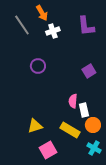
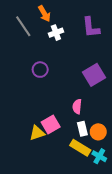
purple square: (89, 71) -> (94, 75), size x1.5
white rectangle: (84, 110) -> (82, 129), moved
yellow rectangle: (70, 130) -> (80, 148), moved
pink square: (48, 150) -> (51, 124), moved

